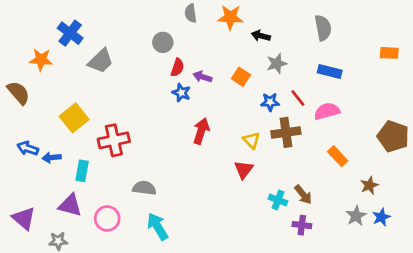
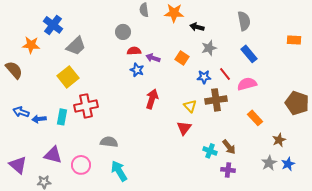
red semicircle: (177, 68) -> (134, 51), turned -112
blue rectangle: (330, 71) -> (249, 54), turned 36
yellow square: (74, 118) -> (68, 77), moved
cyan rectangle: (82, 171) -> (62, 117), moved

